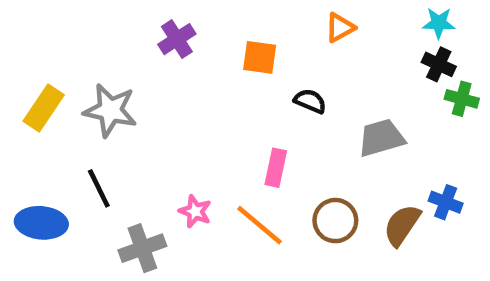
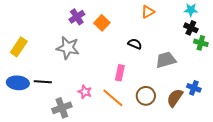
orange square: (260, 57) -> (102, 23), moved, turned 35
gray star: (110, 110) -> (68, 48), moved
black line: (99, 188) -> (43, 82), turned -60
blue ellipse: (41, 223) -> (18, 83), moved

